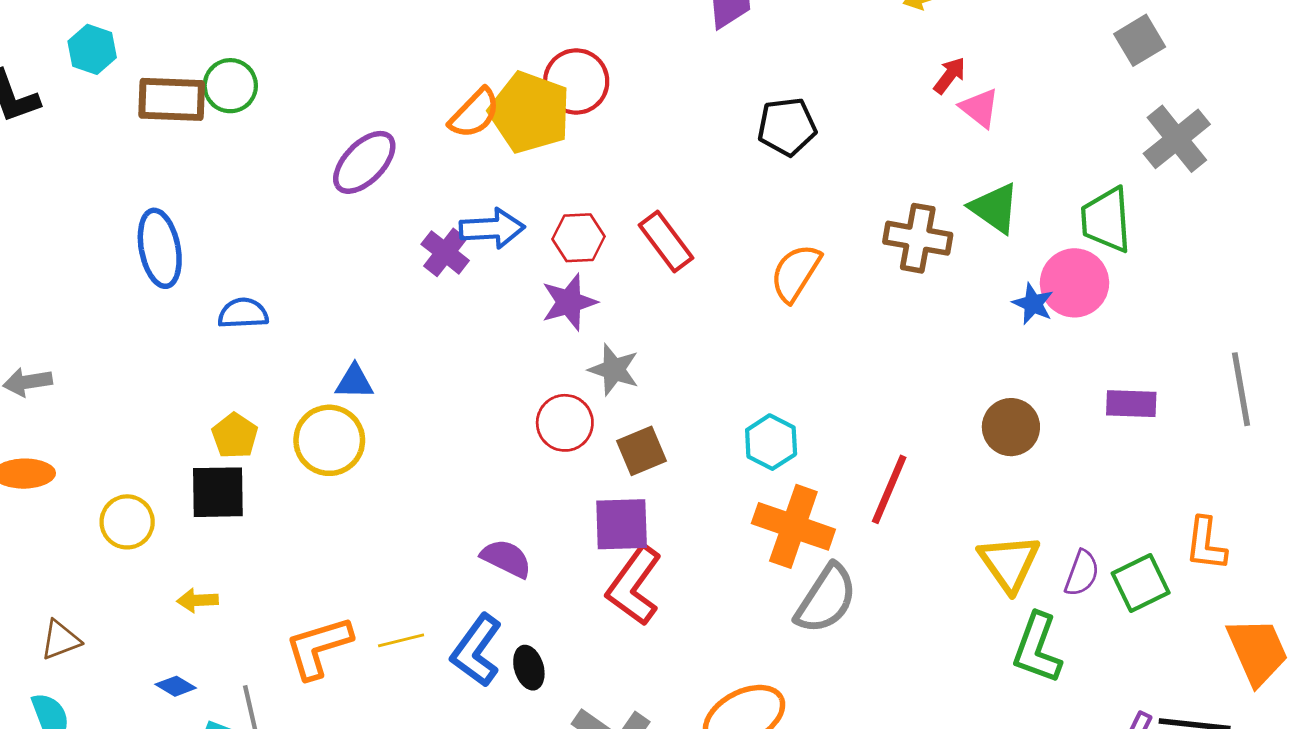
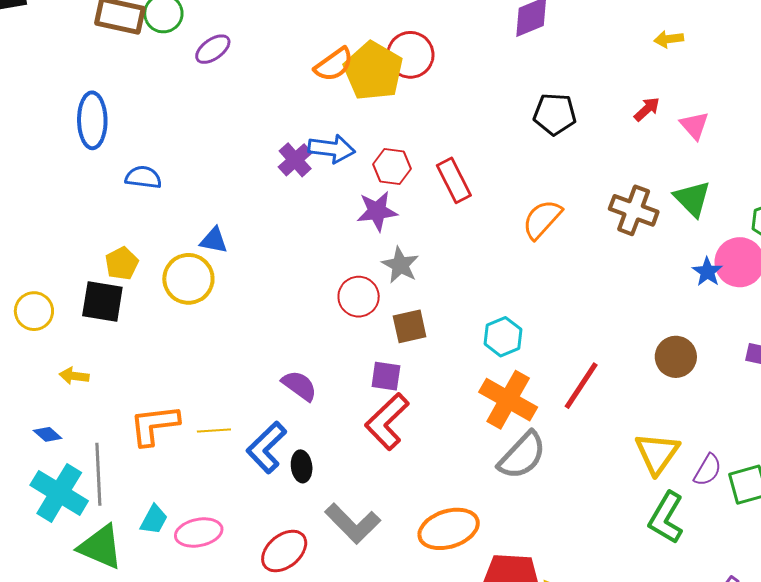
red arrow: (950, 75) -> (647, 109), moved
purple ellipse: (364, 162) -> (213, 49), moved, size x0.7
purple square: (622, 524) -> (386, 376), size x0.7

